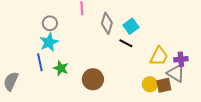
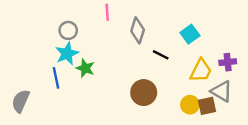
cyan square: (131, 26) -> (190, 34), moved
purple cross: (181, 59) -> (228, 62), moved
green star: (61, 68) -> (85, 68), moved
brown circle: (93, 79) -> (144, 93), moved

